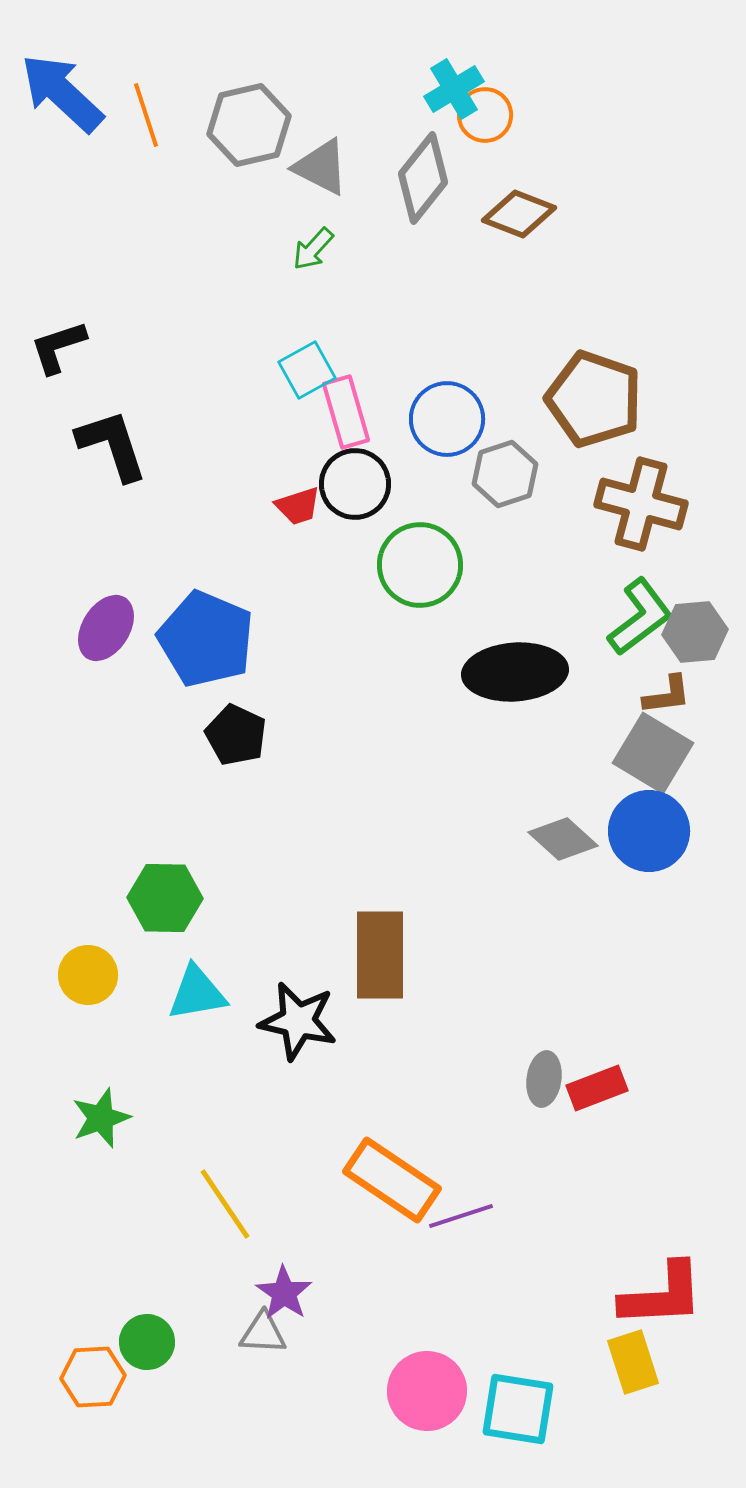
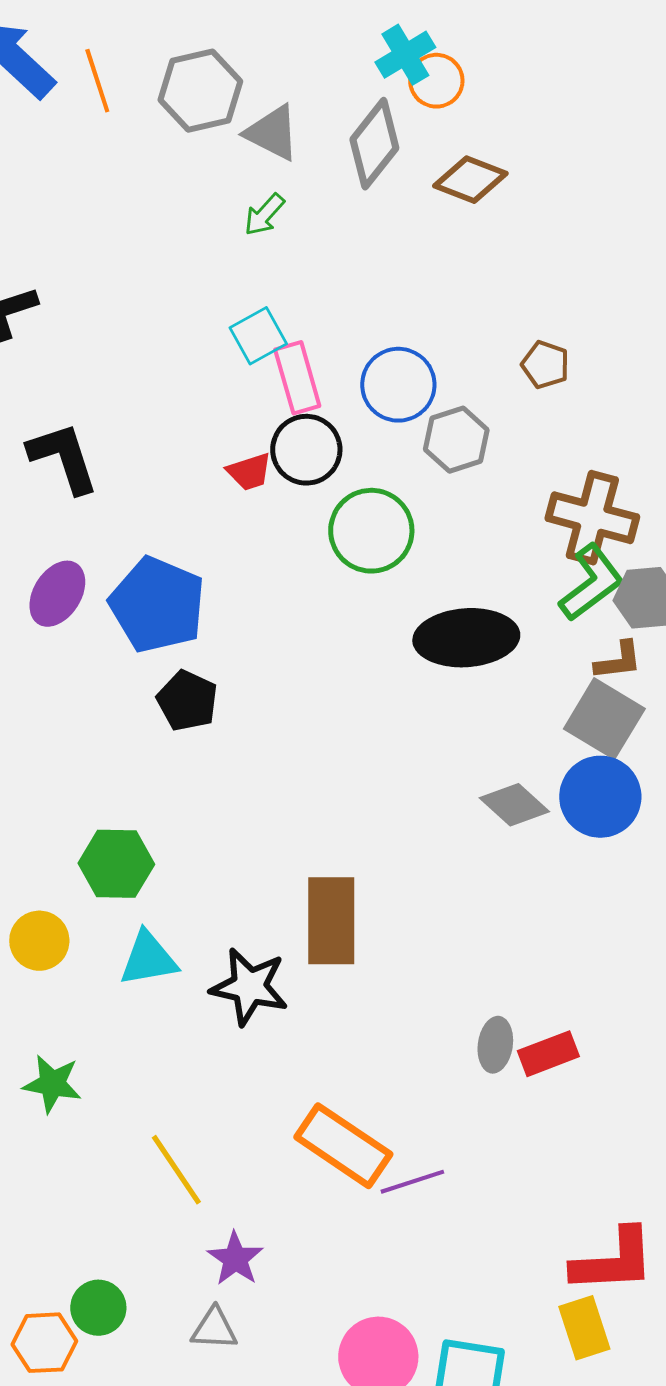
brown pentagon: (594, 399) -> (545, 365), size x0.5
black L-shape: (112, 445) -> (63, 458), moved
brown cross: (641, 504) -> (592, 518), moved
green star: (101, 1118) -> (52, 1084), turned 30
gray triangle: (263, 1333) -> (214, 1329), moved

